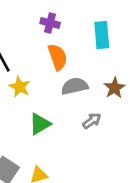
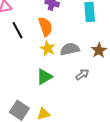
orange semicircle: (58, 57) -> (45, 27), moved
yellow star: (20, 87) -> (48, 48), moved

